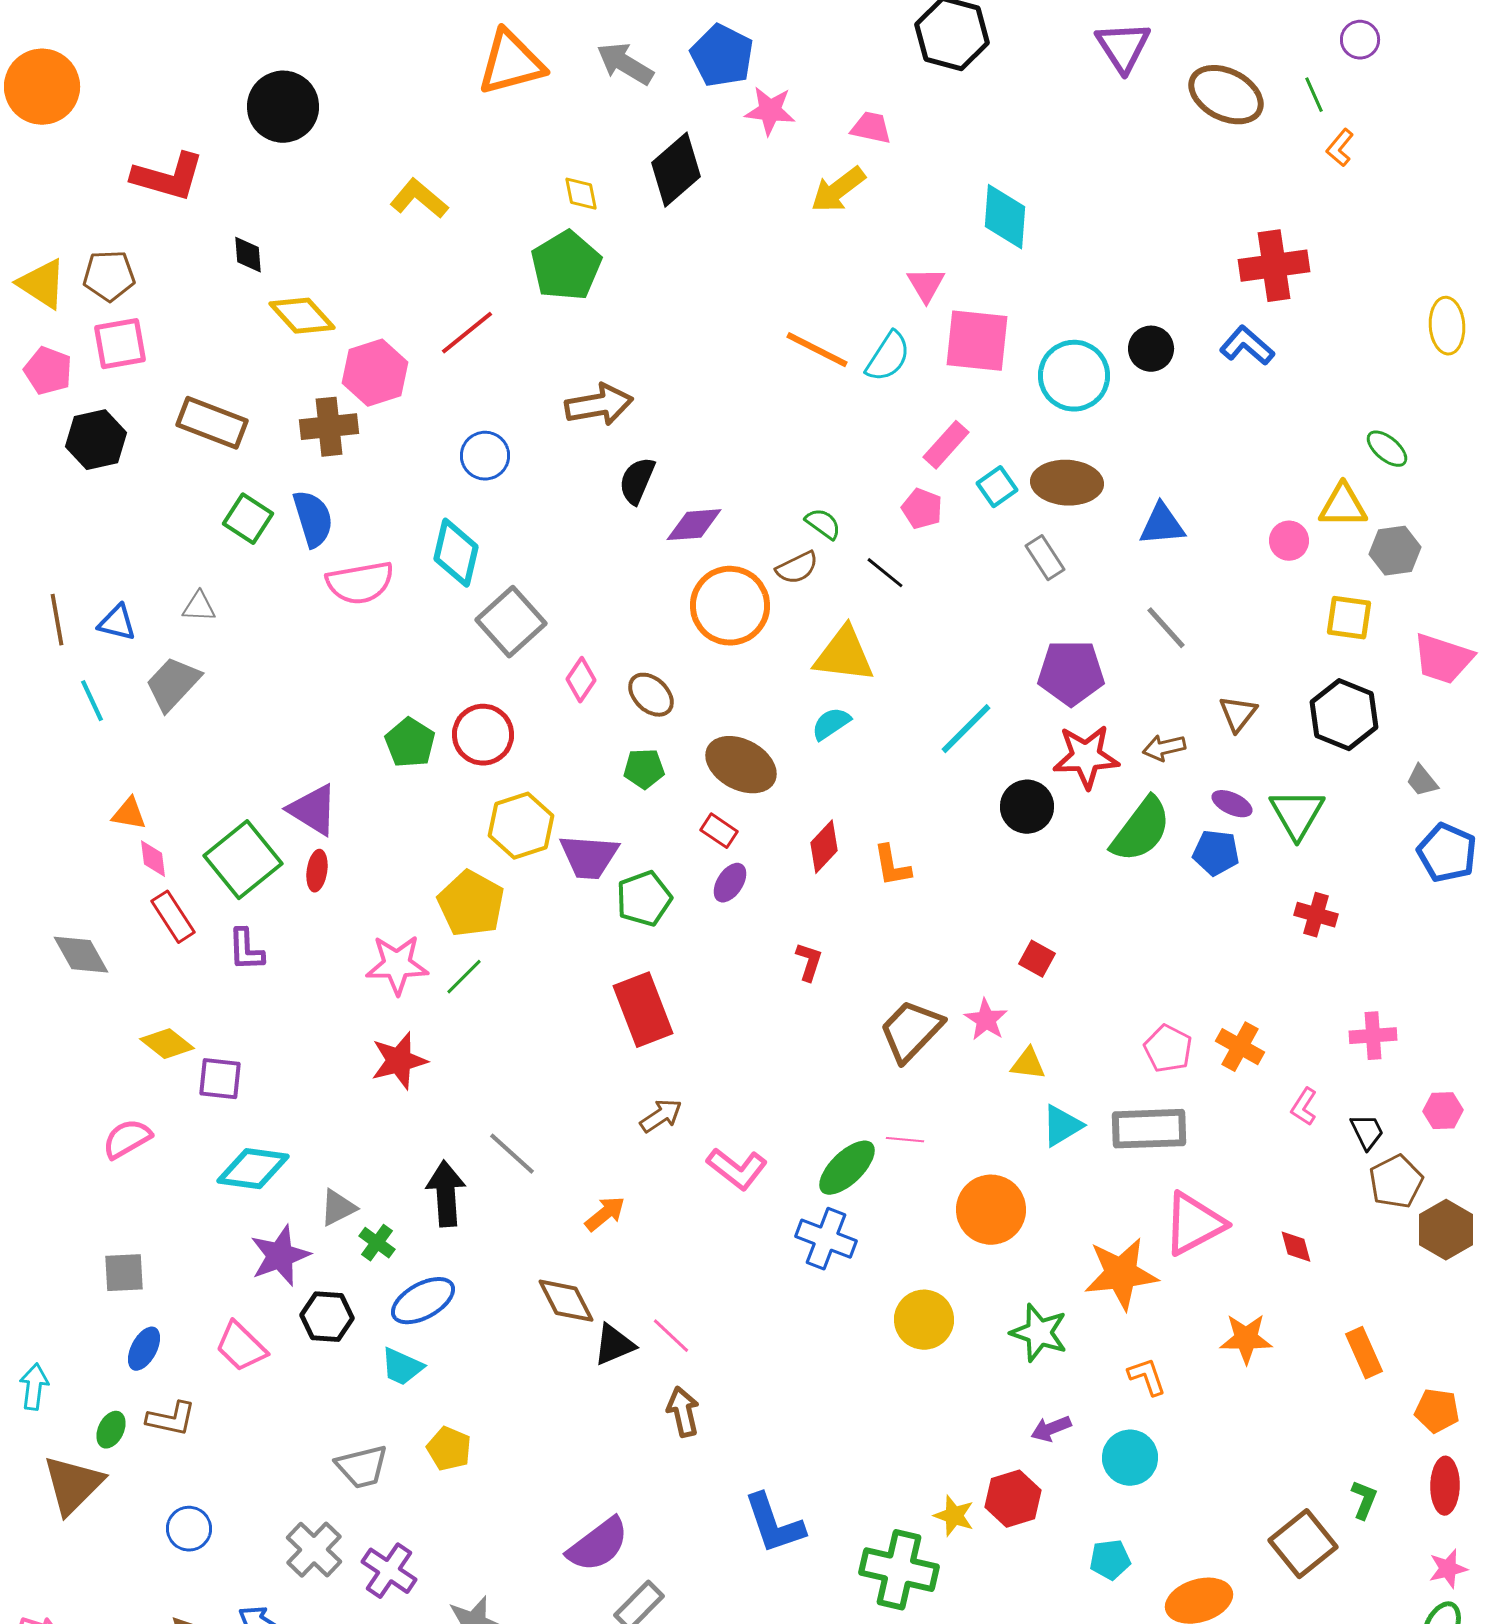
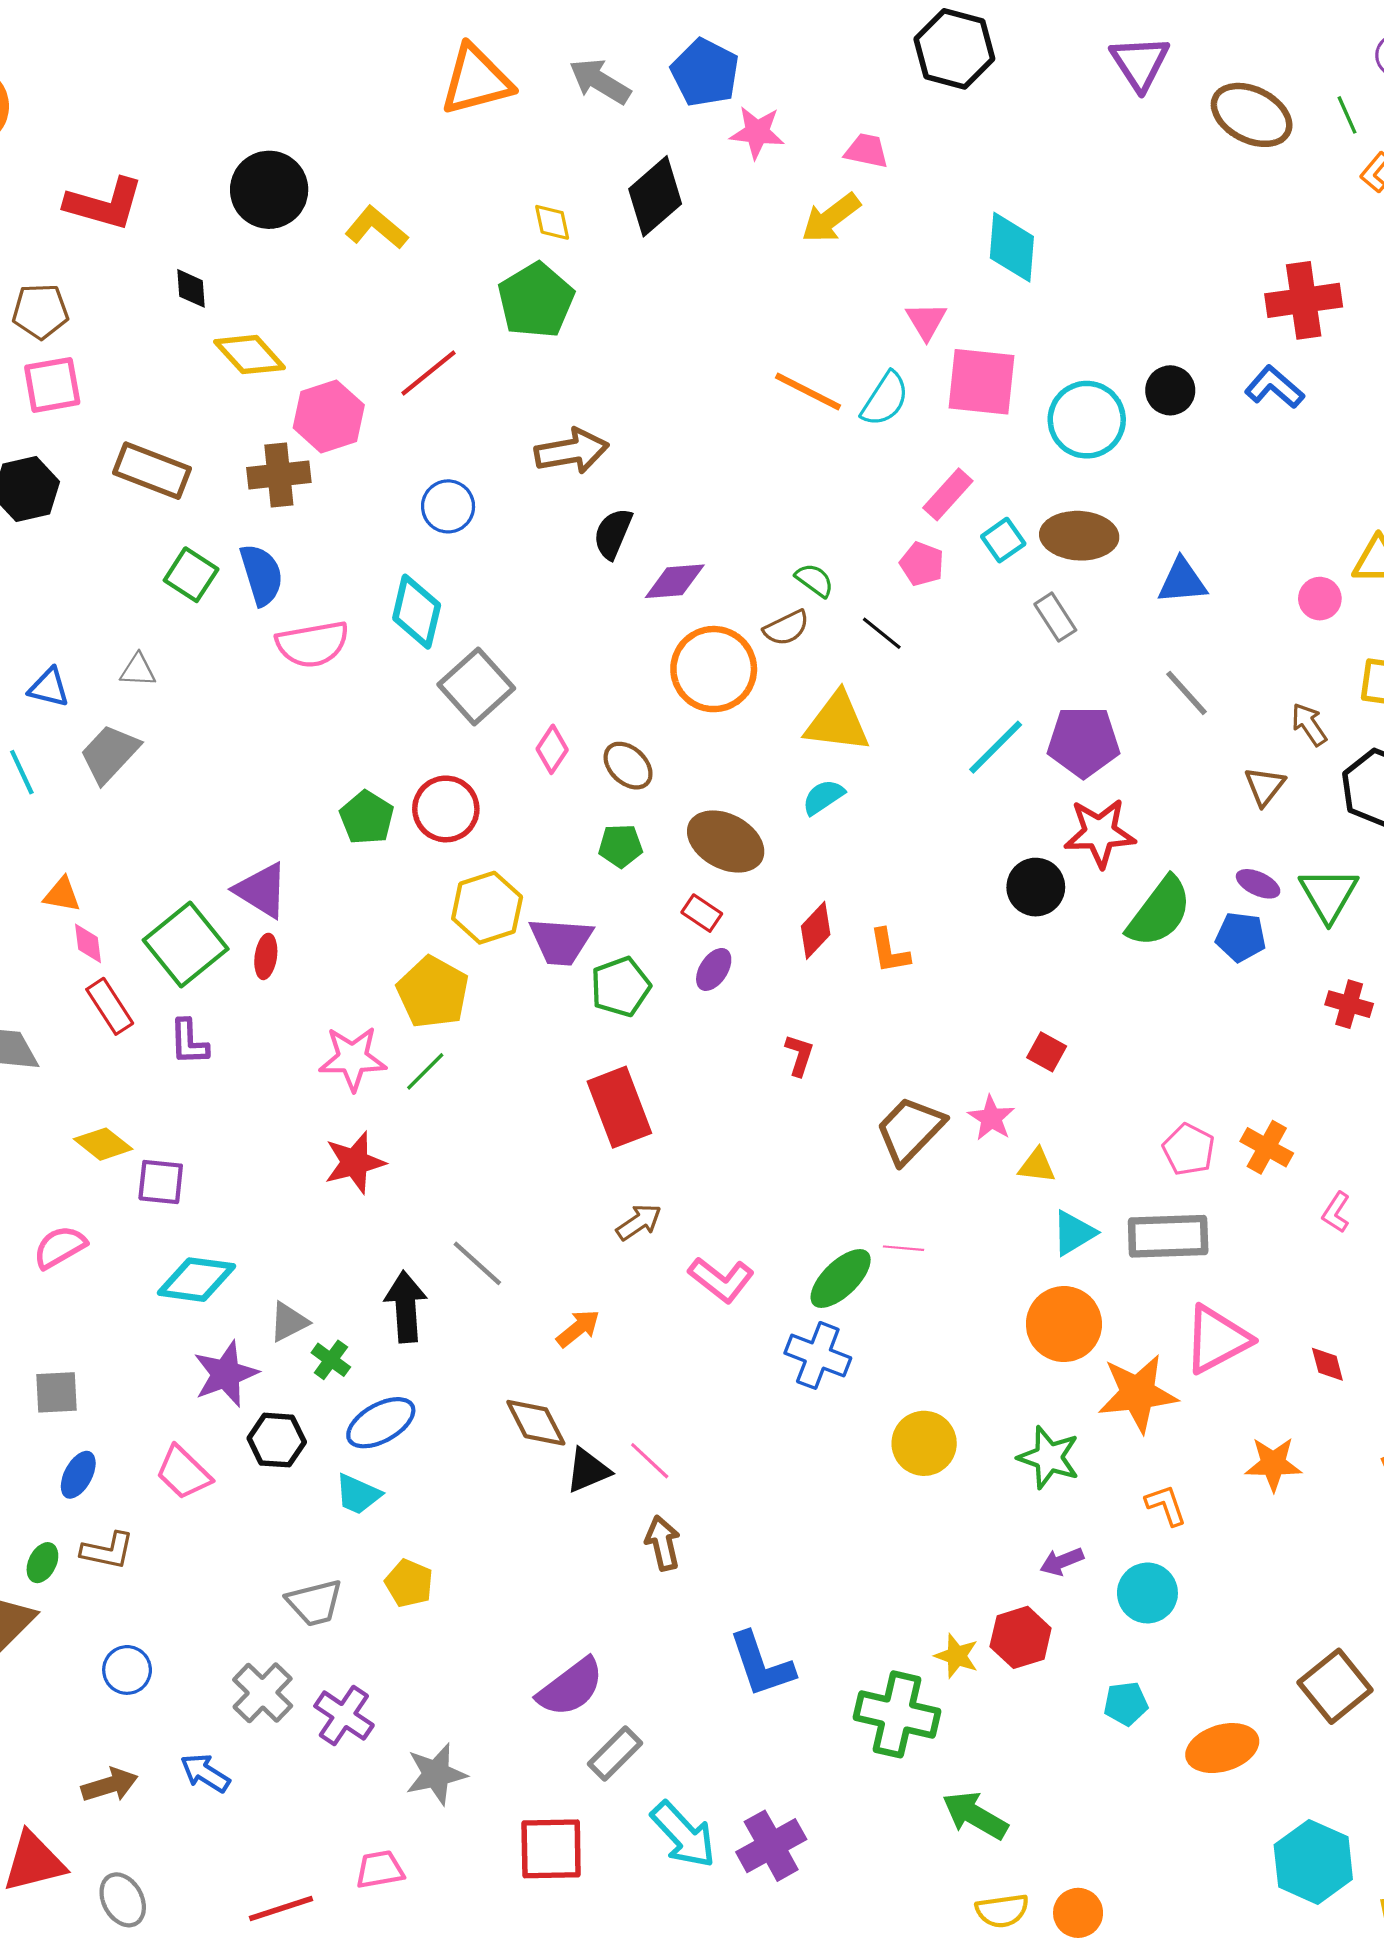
black circle: (283, 107) -> (269, 190), moved
cyan line: (966, 729) -> (996, 747), moved
brown arrow: (1164, 748) -> (1309, 724), moved, turned 69
orange circle: (991, 1210) -> (1064, 1324), moved

